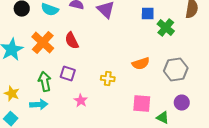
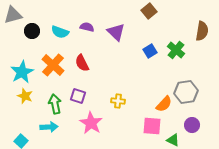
blue square: (148, 14) -> (150, 51), moved, turned -32
orange semicircle: (141, 64) -> (164, 104), moved, turned -30
yellow star: (12, 94) -> (25, 96), moved
pink star: (81, 101) -> (91, 123), size x1.6

